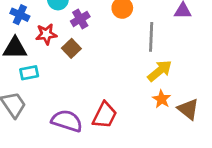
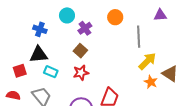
red star: (46, 34) -> (81, 73), moved
cyan rectangle: (29, 73) -> (51, 72), turned 40
brown triangle: (188, 109) -> (170, 74), moved

